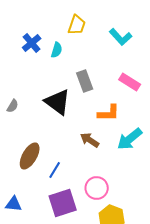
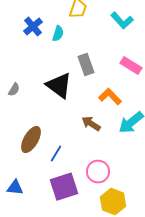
orange L-shape: (109, 113) -> (110, 97), turned -135

